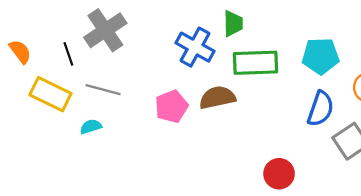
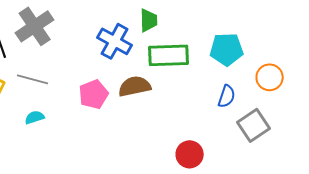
blue semicircle: (320, 109) -> (227, 96), size x0.7
cyan semicircle: (91, 127) -> (35, 117), moved

